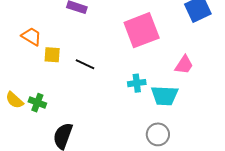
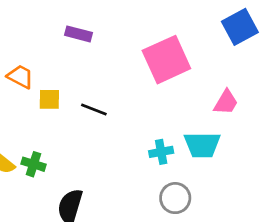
cyan cross: (137, 83) -> (161, 152), moved
gray circle: (158, 134) -> (175, 198), moved

